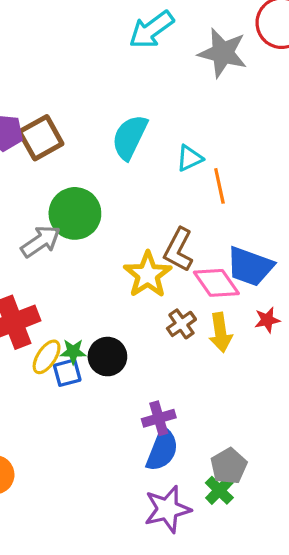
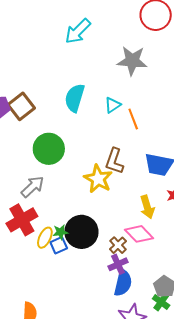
gray star: (223, 53) -> (132, 61), moved
gray arrow: (41, 241) -> (33, 187), moved
pink diamond: (216, 283) -> (139, 234), moved
brown cross: (181, 324) -> (118, 245), moved
black circle: (107, 357) -> (81, 232), size x1.4

